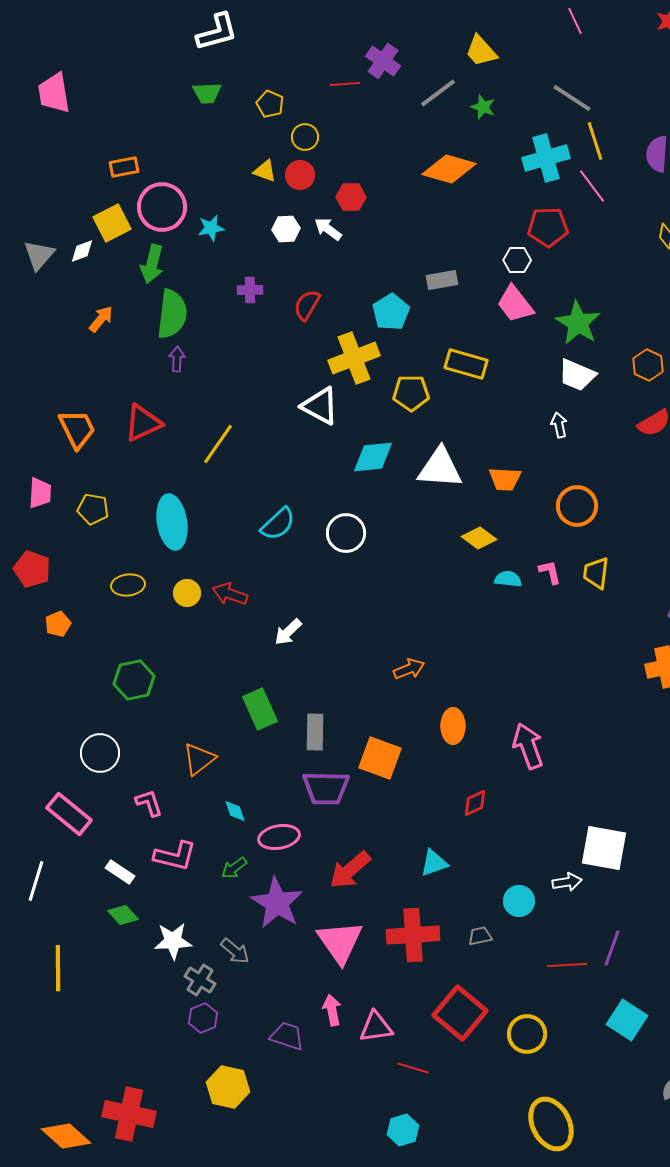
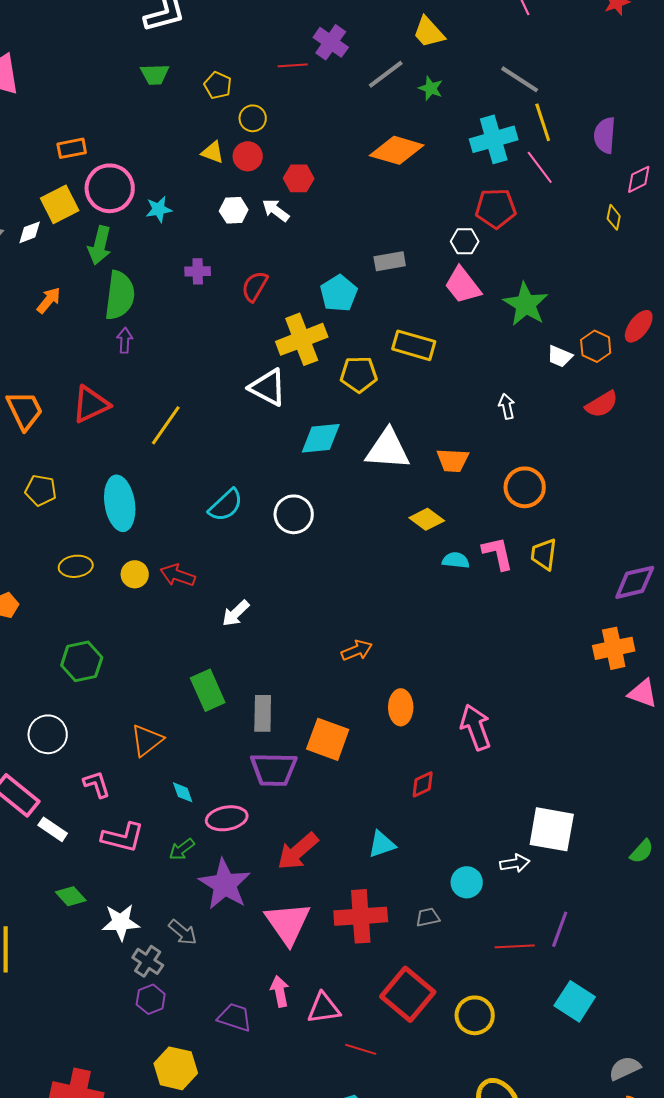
white trapezoid: (577, 375) -> (560, 356), moved, size x0.7
pink L-shape: (550, 572) -> (498, 553), size x1.4
white rectangle: (120, 872) -> (53, 829), moved

